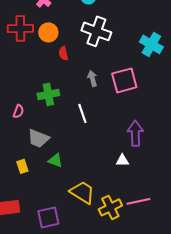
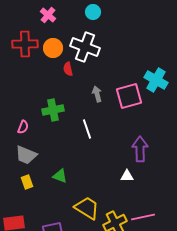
white cross: (96, 31) -> (85, 47), moved
cyan cross: (151, 44) -> (156, 80), moved
gray trapezoid: (38, 138) -> (26, 155), moved

